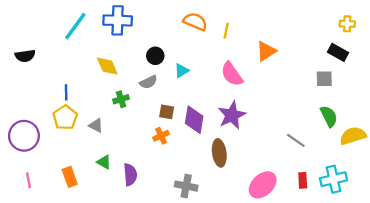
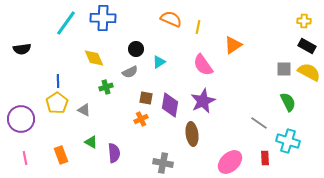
black rectangle: (338, 52) -> (307, 46), moved
yellow semicircle: (353, 136) -> (309, 72), moved, turned 45
cyan cross: (333, 179) -> (288, 141), moved, turned 30

